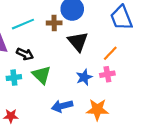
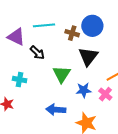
pink cross: (107, 74) -> (105, 94), turned 32
green triangle: (42, 75) -> (62, 74), moved
cyan cross: (14, 78) -> (20, 80), moved

